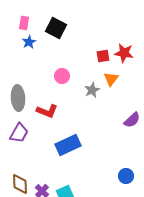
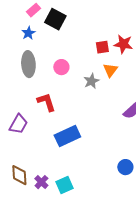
pink rectangle: (24, 23) -> (33, 10), moved, turned 40
gray ellipse: (18, 98) -> (28, 64), moved
red L-shape: (47, 111) -> (46, 102), turned -130

